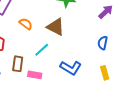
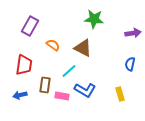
purple arrow: (106, 12) -> (133, 33), turned 35
blue L-shape: (71, 68) -> (85, 90), moved
yellow rectangle: (105, 73) -> (120, 94), moved

